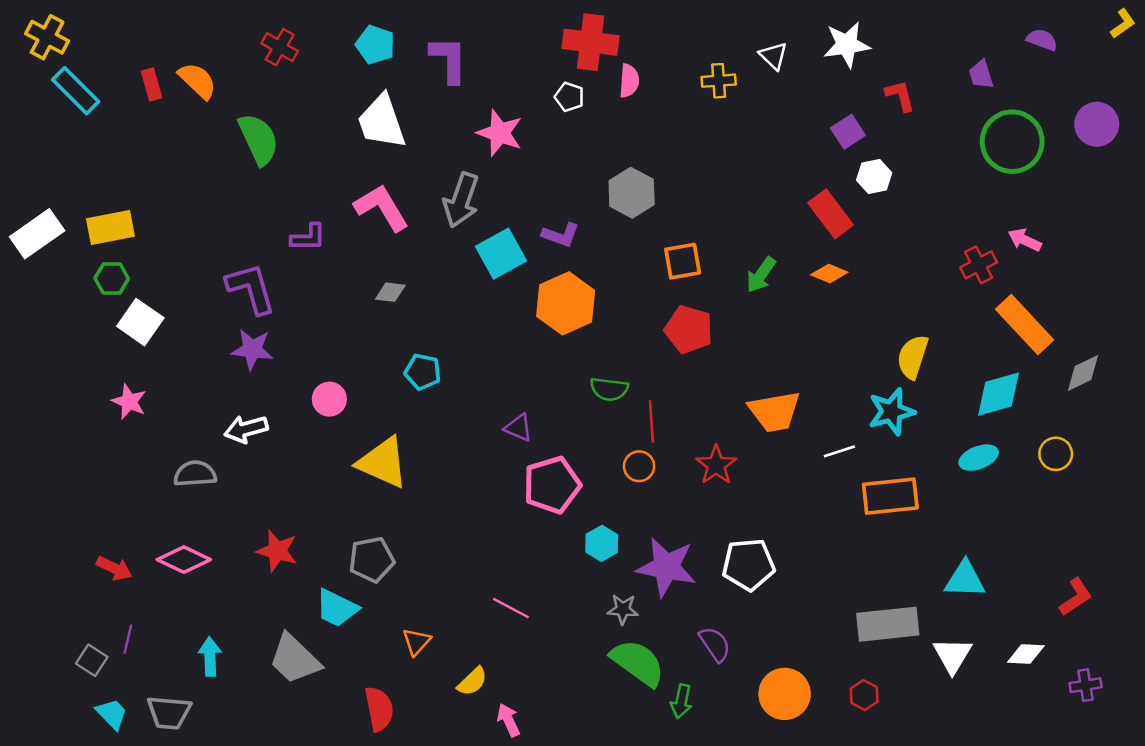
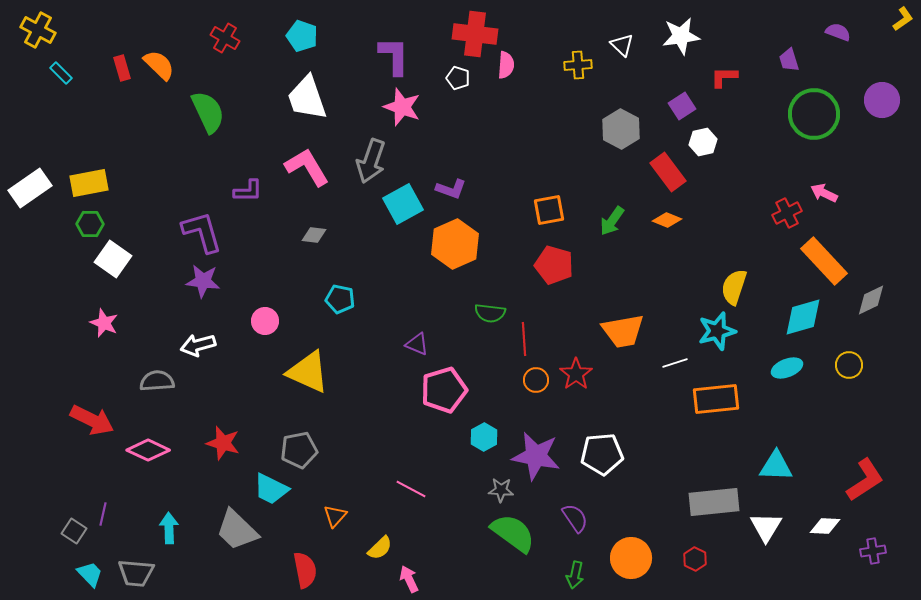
purple L-shape: (449, 60) -> (394, 56), moved
cyan rectangle: (76, 91) -> (61, 73), size x0.6
red L-shape: (900, 96) -> (724, 77), turned -76
gray hexagon: (632, 193) -> (621, 129), moved
orange circle: (639, 466) -> (536, 380), moved
red arrow: (114, 568) -> (92, 420), moved, size x1.5
red L-shape: (1076, 597) -> (865, 480), size x1.4
green arrow: (681, 701) -> (575, 575), moved

